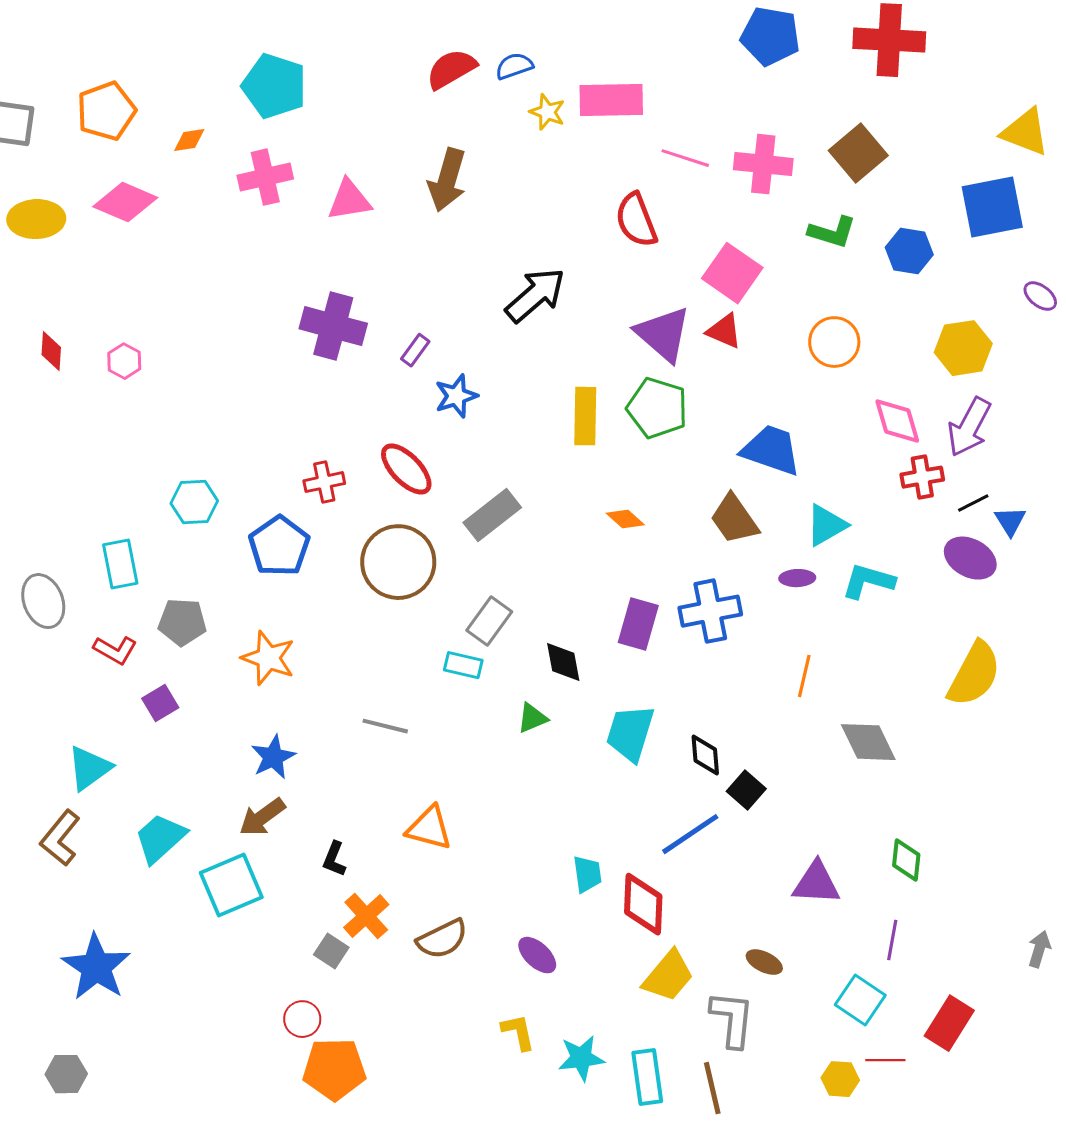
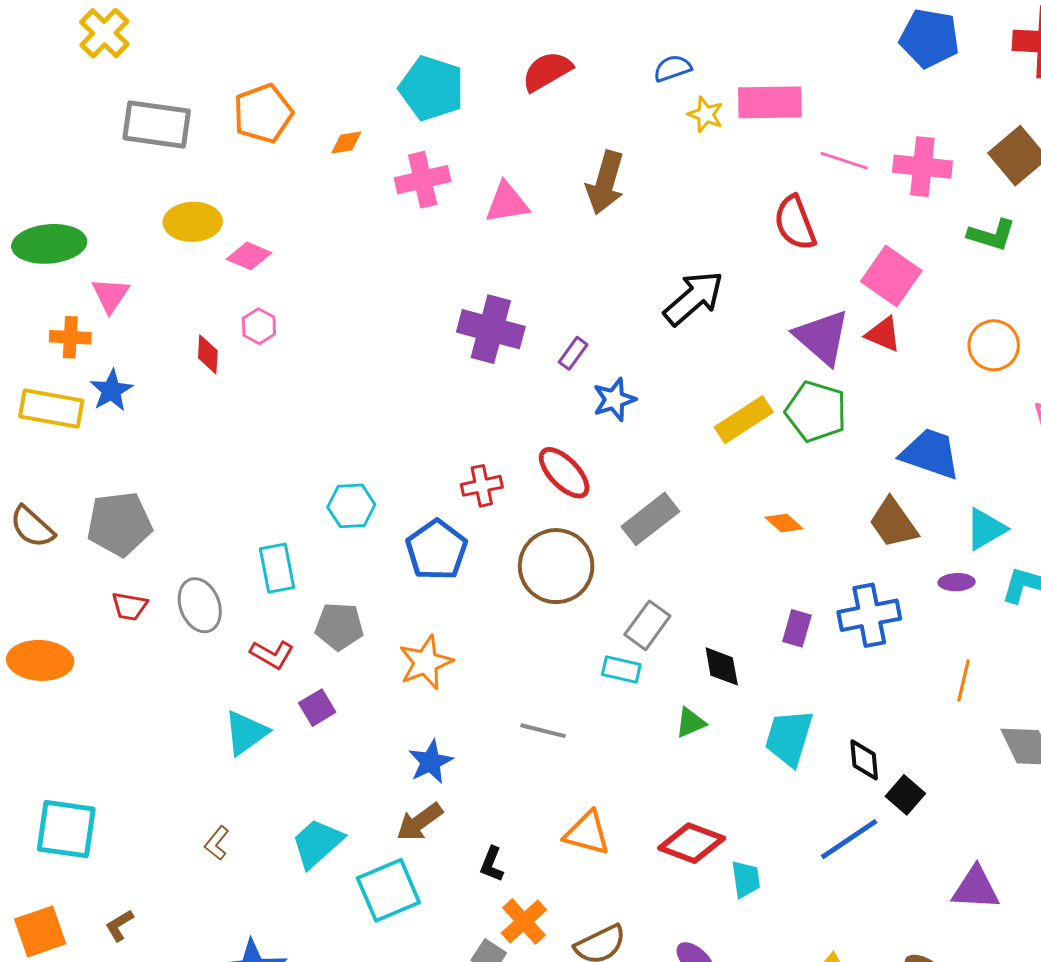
red semicircle: (451, 69) -> (547, 71), moved
pink diamond: (125, 202) -> (249, 256), moved, size x0.7
pink hexagon: (124, 361) -> (259, 326), moved
yellow rectangle: (585, 416) -> (744, 420), turned 56
purple rectangle: (638, 624) -> (797, 628), size x0.7
orange star: (268, 658) -> (426, 662), turned 30
cyan triangle: (89, 768) -> (246, 733), moved
brown L-shape: (60, 838) -> (217, 843), size x0.6
red diamond: (643, 904) -> (692, 843), moved, turned -72

